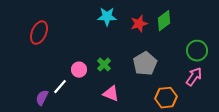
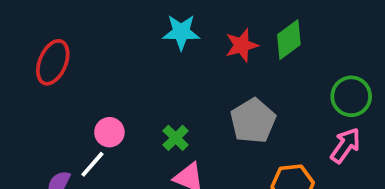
green cross: (104, 65) -> (176, 138), moved
pink circle: (79, 70) -> (109, 132), moved

